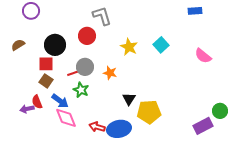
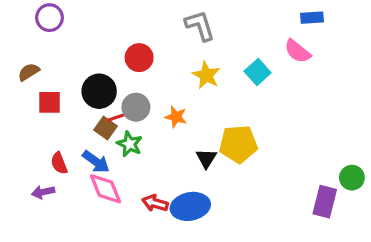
gray L-shape: (102, 16) -> (200, 26), moved
black circle: (55, 45) -> (99, 91), moved
pink semicircle: (203, 56) -> (298, 51), moved
red square: (46, 64) -> (49, 102), moved
brown square: (46, 81) -> (105, 128), moved
purple arrow: (27, 109) -> (43, 192), moved
yellow pentagon: (149, 112) -> (238, 144), moved
purple rectangle: (203, 126) -> (325, 202), turned -48

